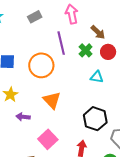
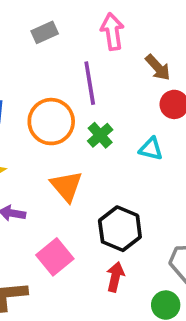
green cross: (86, 50) -> (100, 135), moved
black hexagon: (95, 119) -> (120, 229), moved

